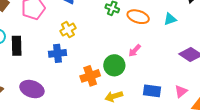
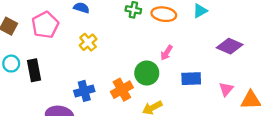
blue cross: (58, 53) -> (84, 91), moved
blue rectangle: (152, 91) -> (191, 79), moved

